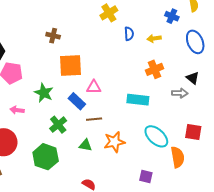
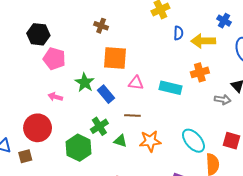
yellow arrow: (154, 38) -> (203, 41), size x1.6
cyan rectangle: (138, 100) -> (170, 88), moved
blue rectangle: (77, 101) -> (106, 94), moved
green cross: (58, 125) -> (99, 126), moved

